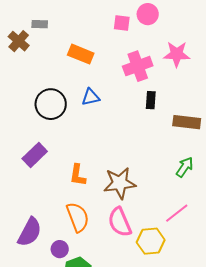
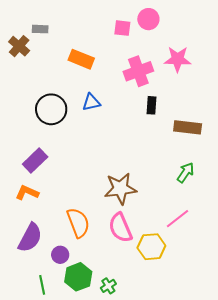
orange L-shape: (78, 175) -> (27, 193), moved, turned 105

